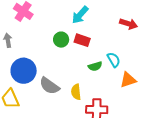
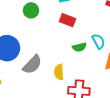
green circle: (61, 40) -> (31, 10), moved
gray semicircle: (49, 86) -> (32, 65), turned -85

